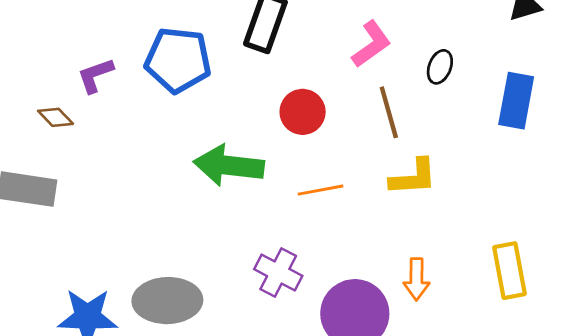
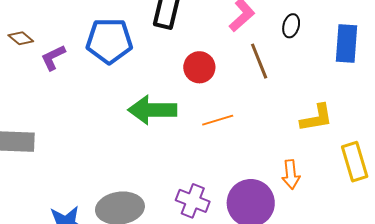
brown diamond: (56, 117) -> (21, 38), moved
yellow L-shape: (413, 177) -> (317, 118), moved
purple cross: (278, 273) -> (193, 201), moved

